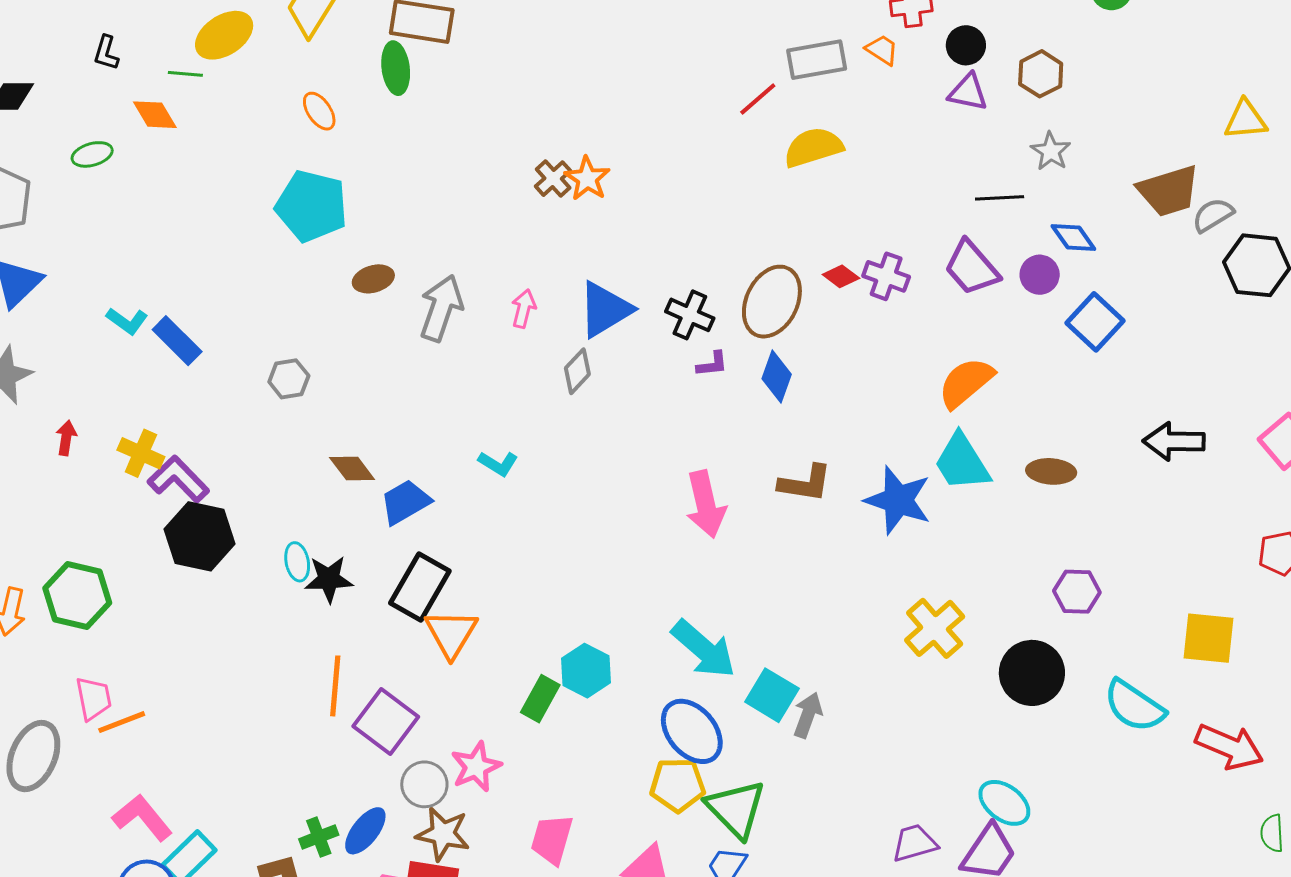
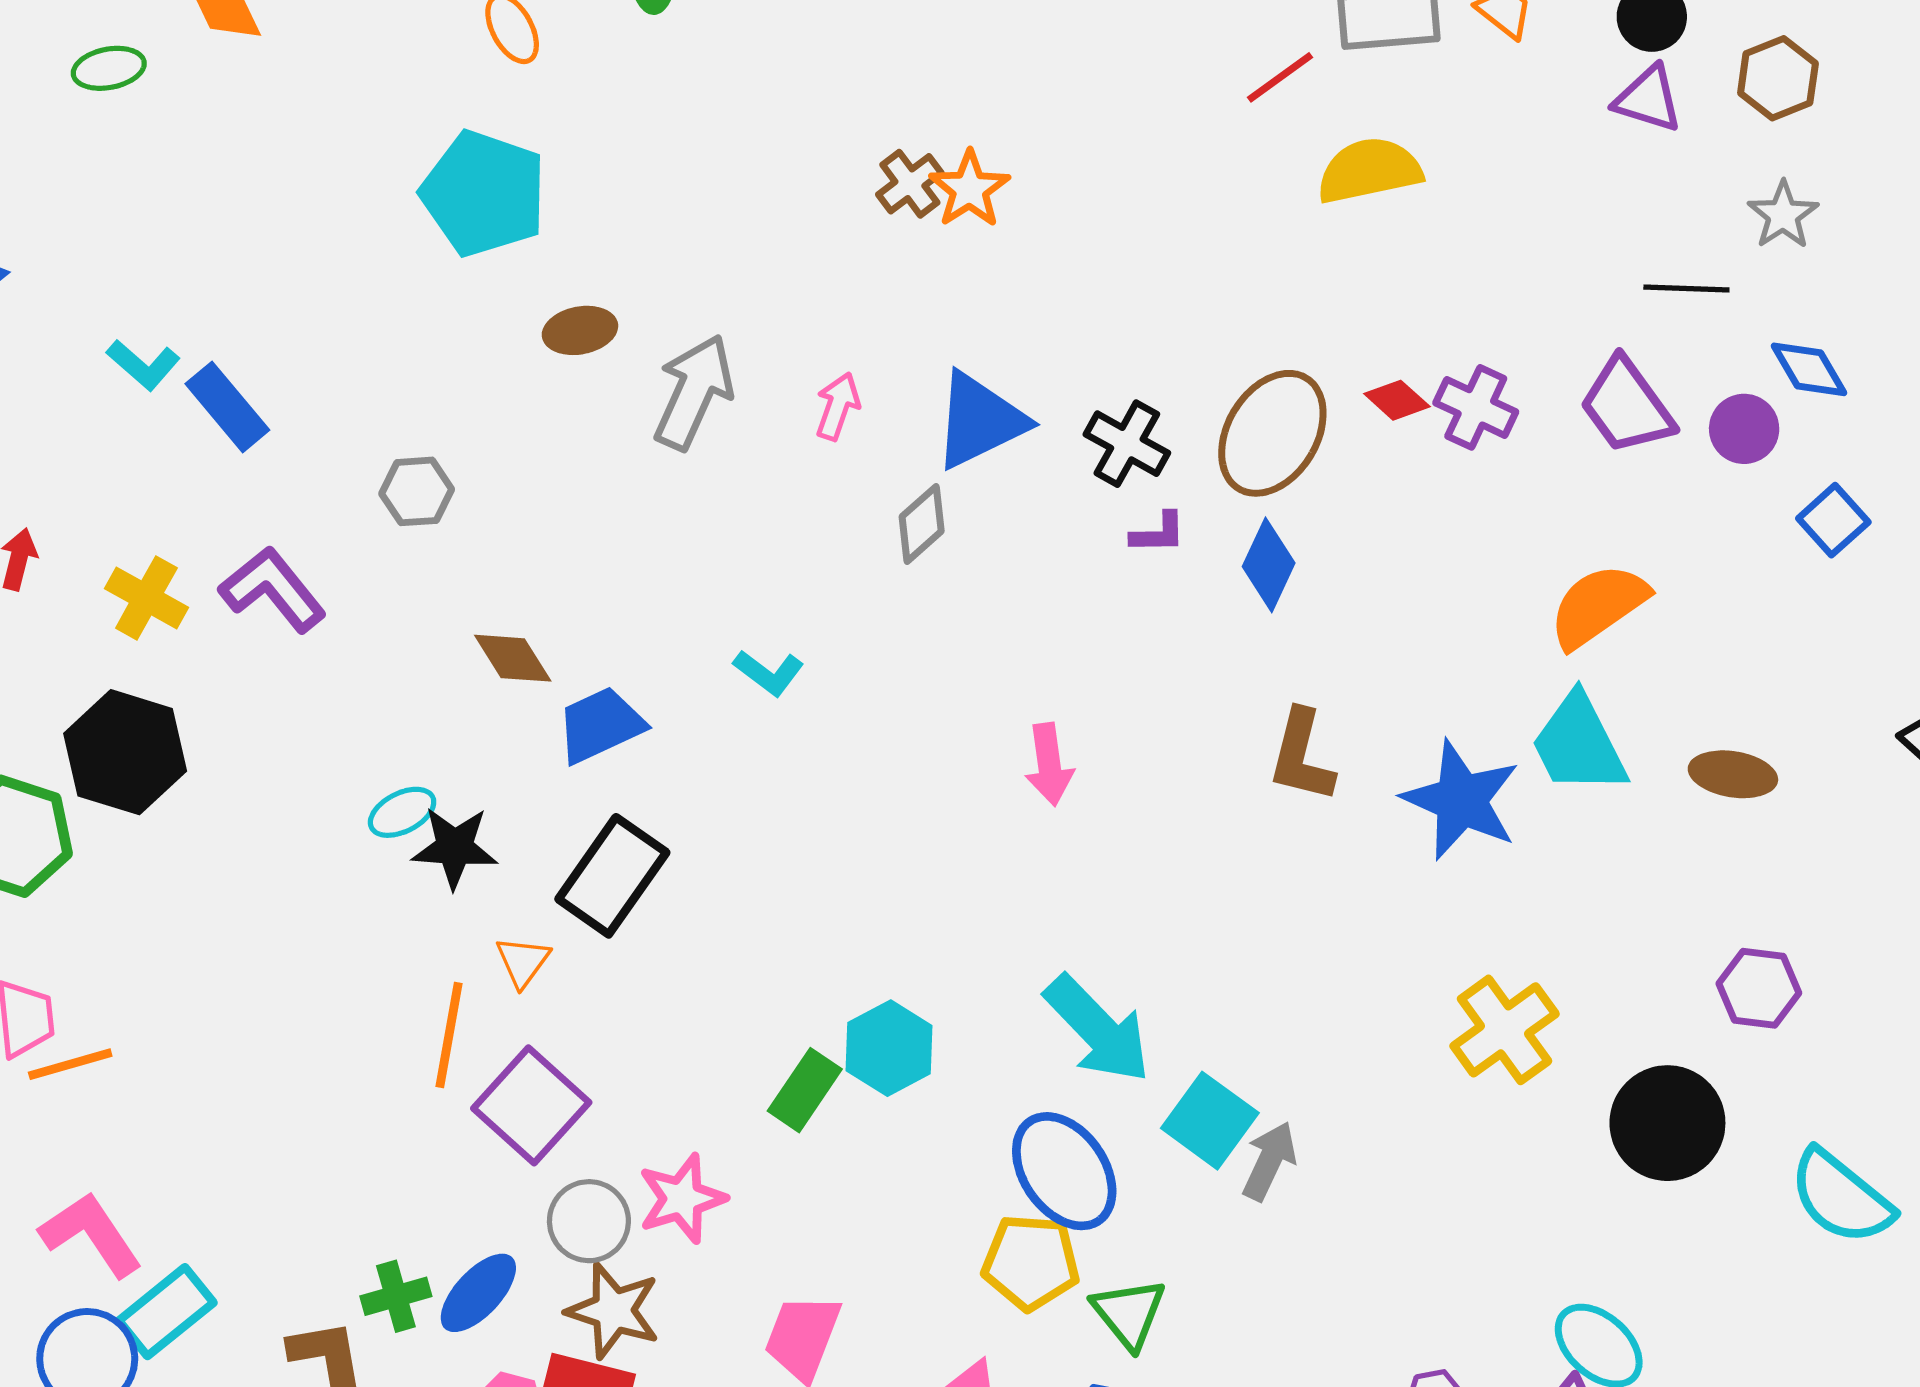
blue square: (1095, 322) -> (1833, 520), size x0.7
purple L-shape: (178, 479) -> (273, 589), moved
brown L-shape: (805, 483) -> (1302, 756), turned 90
pink arrow: (706, 504) -> (1049, 764), moved, size x0.7
black hexagon: (200, 536) -> (125, 752), moved
cyan ellipse: (297, 562) -> (402, 812), turned 69
orange triangle: (451, 633) -> (523, 962), moved, size x0.6
green triangle: (736, 809) -> (1129, 1313), size x0.7

